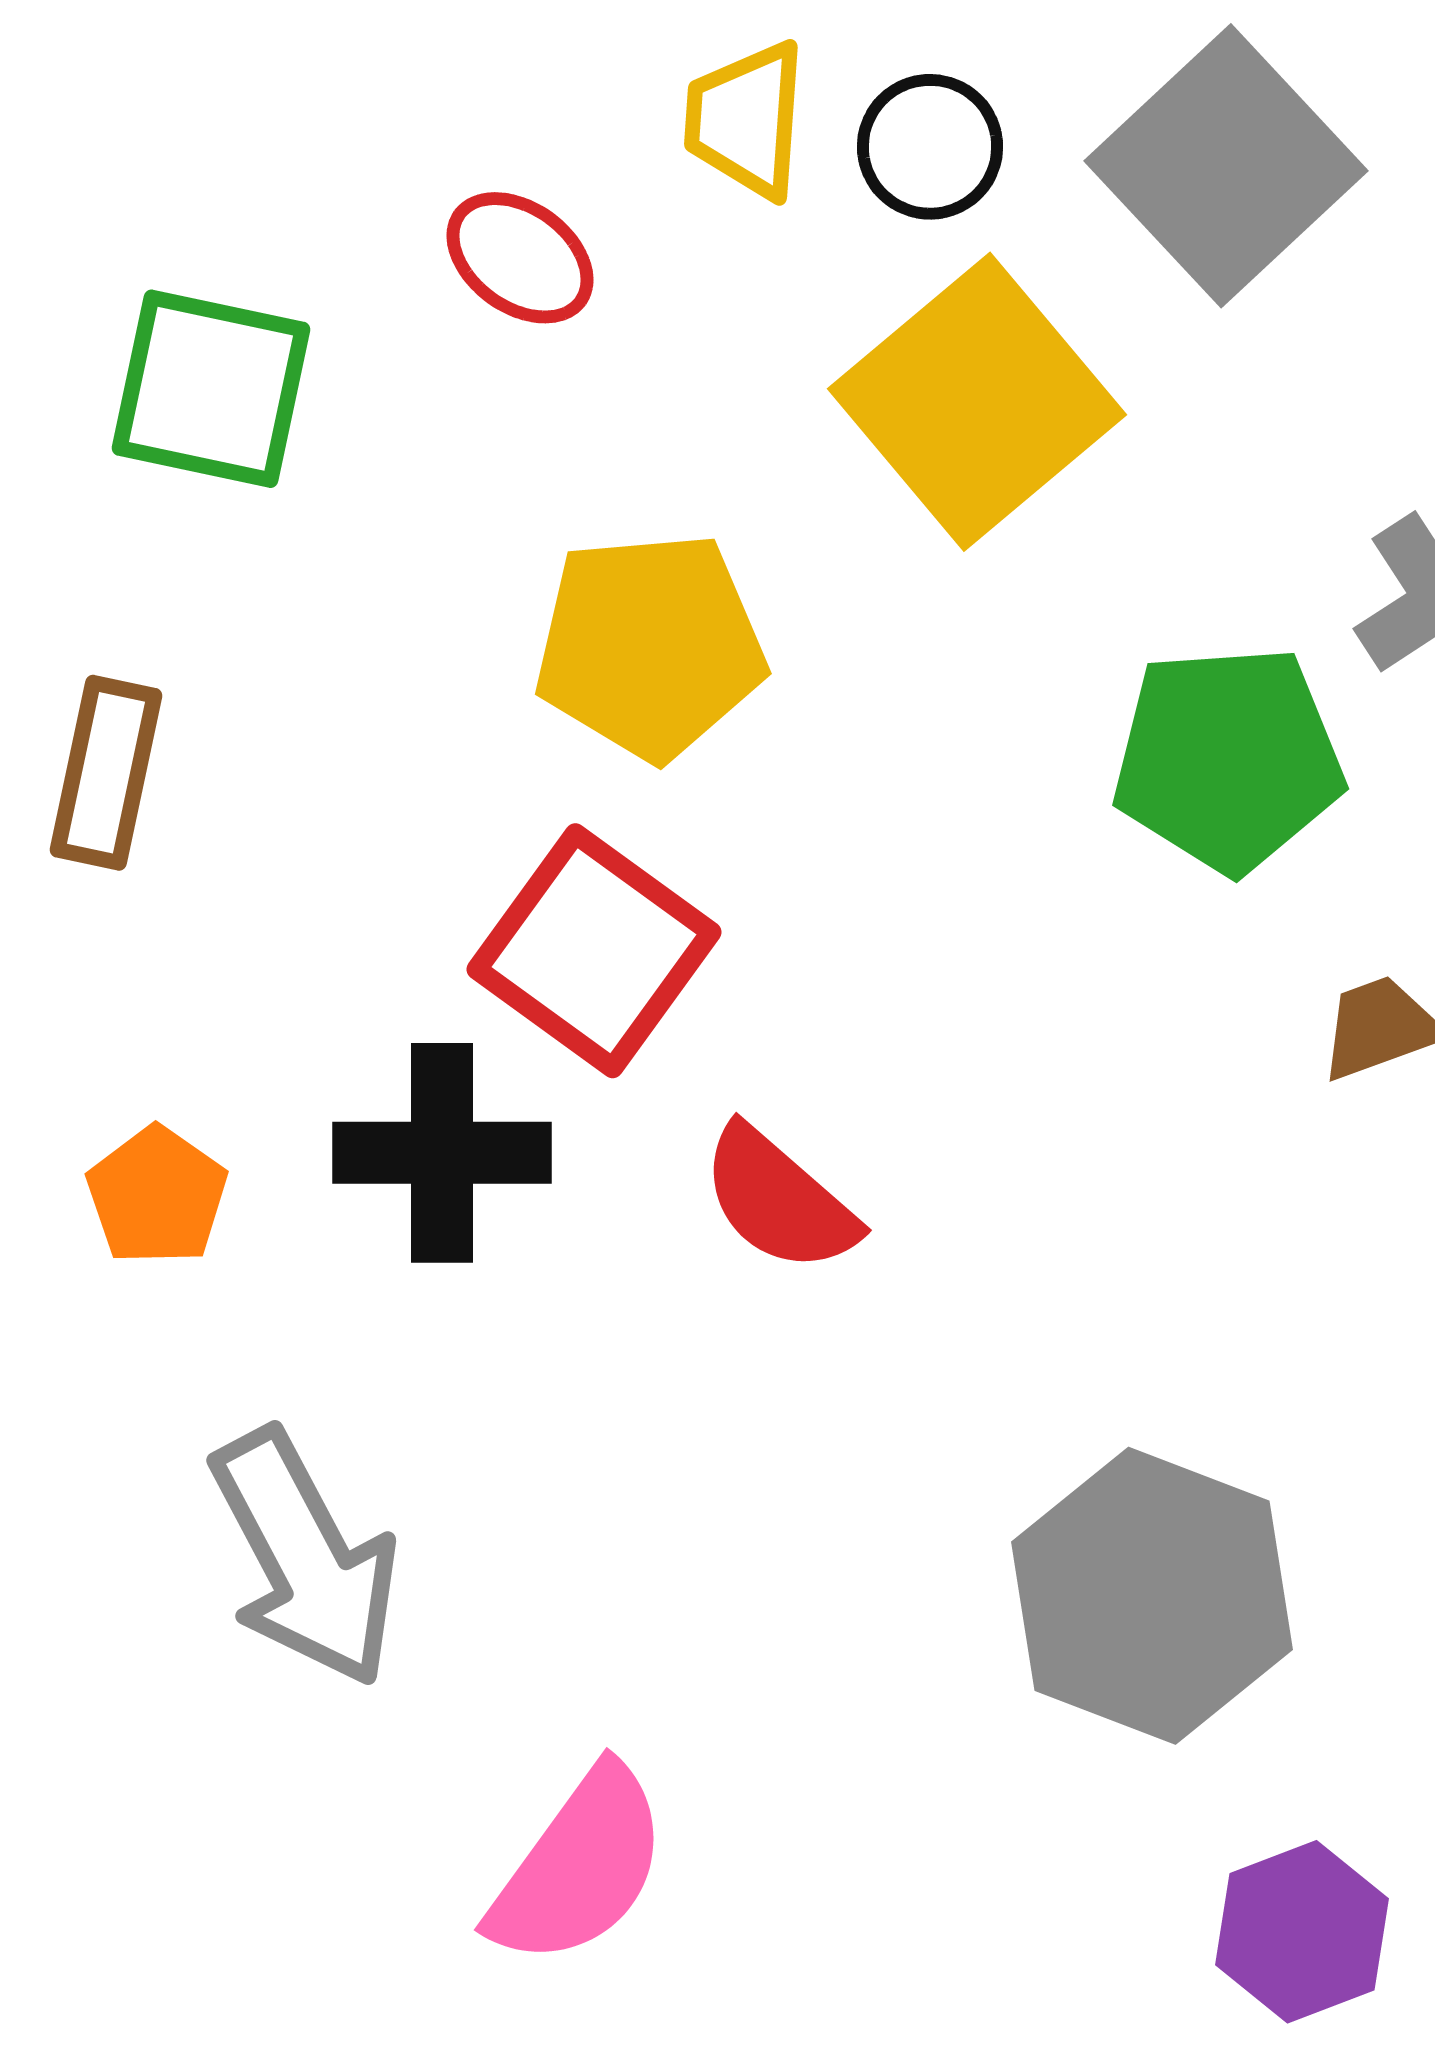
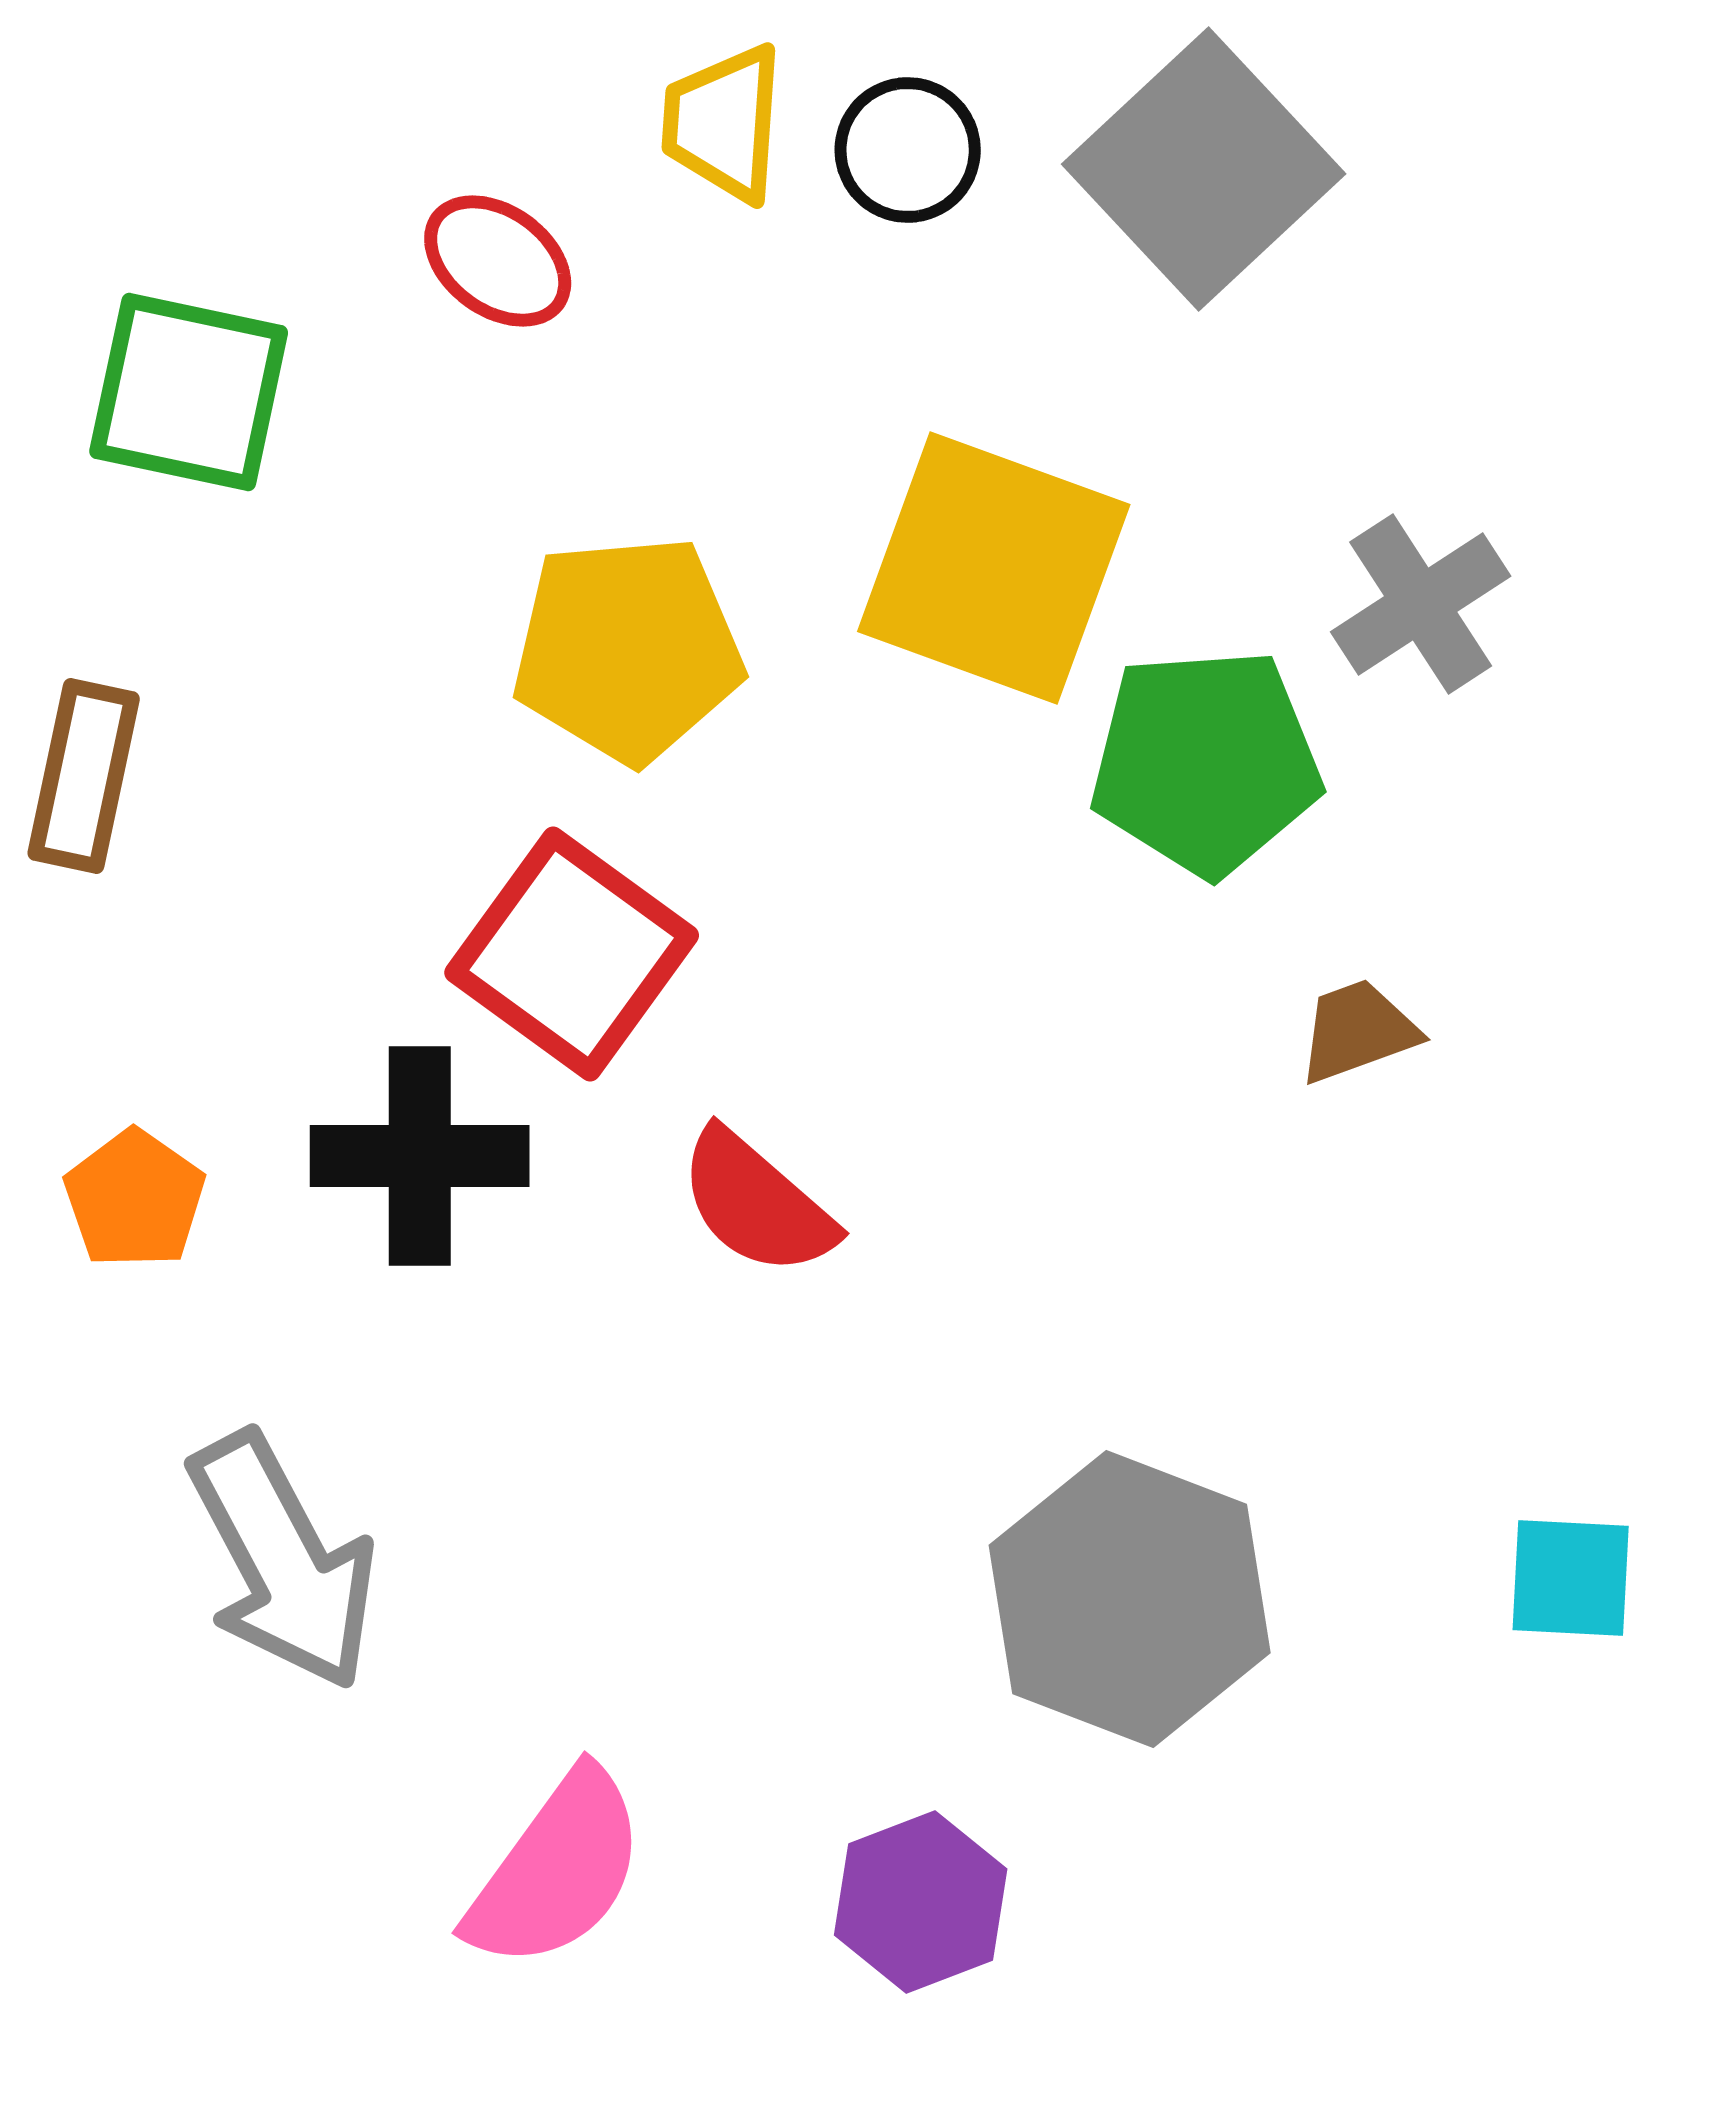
yellow square: (977, 402) -> (994, 568), moved, turned -30
purple hexagon: (1302, 1932) -> (921, 1902), moved

